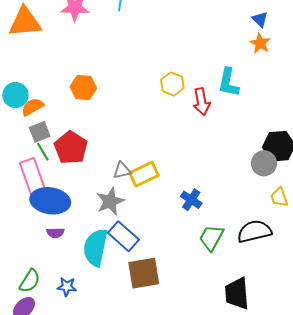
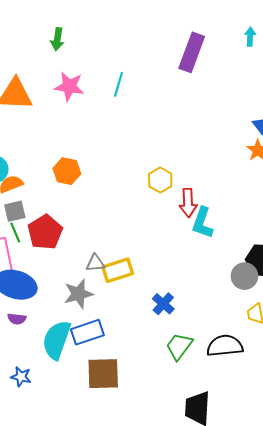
cyan L-shape: (228, 83) -> (203, 223), moved
blue rectangle: (123, 236) -> (87, 332), turned -68

